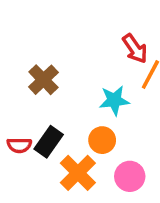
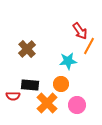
black rectangle: (49, 142) -> (30, 85), turned 60
red semicircle: (19, 145) -> (13, 96), moved

